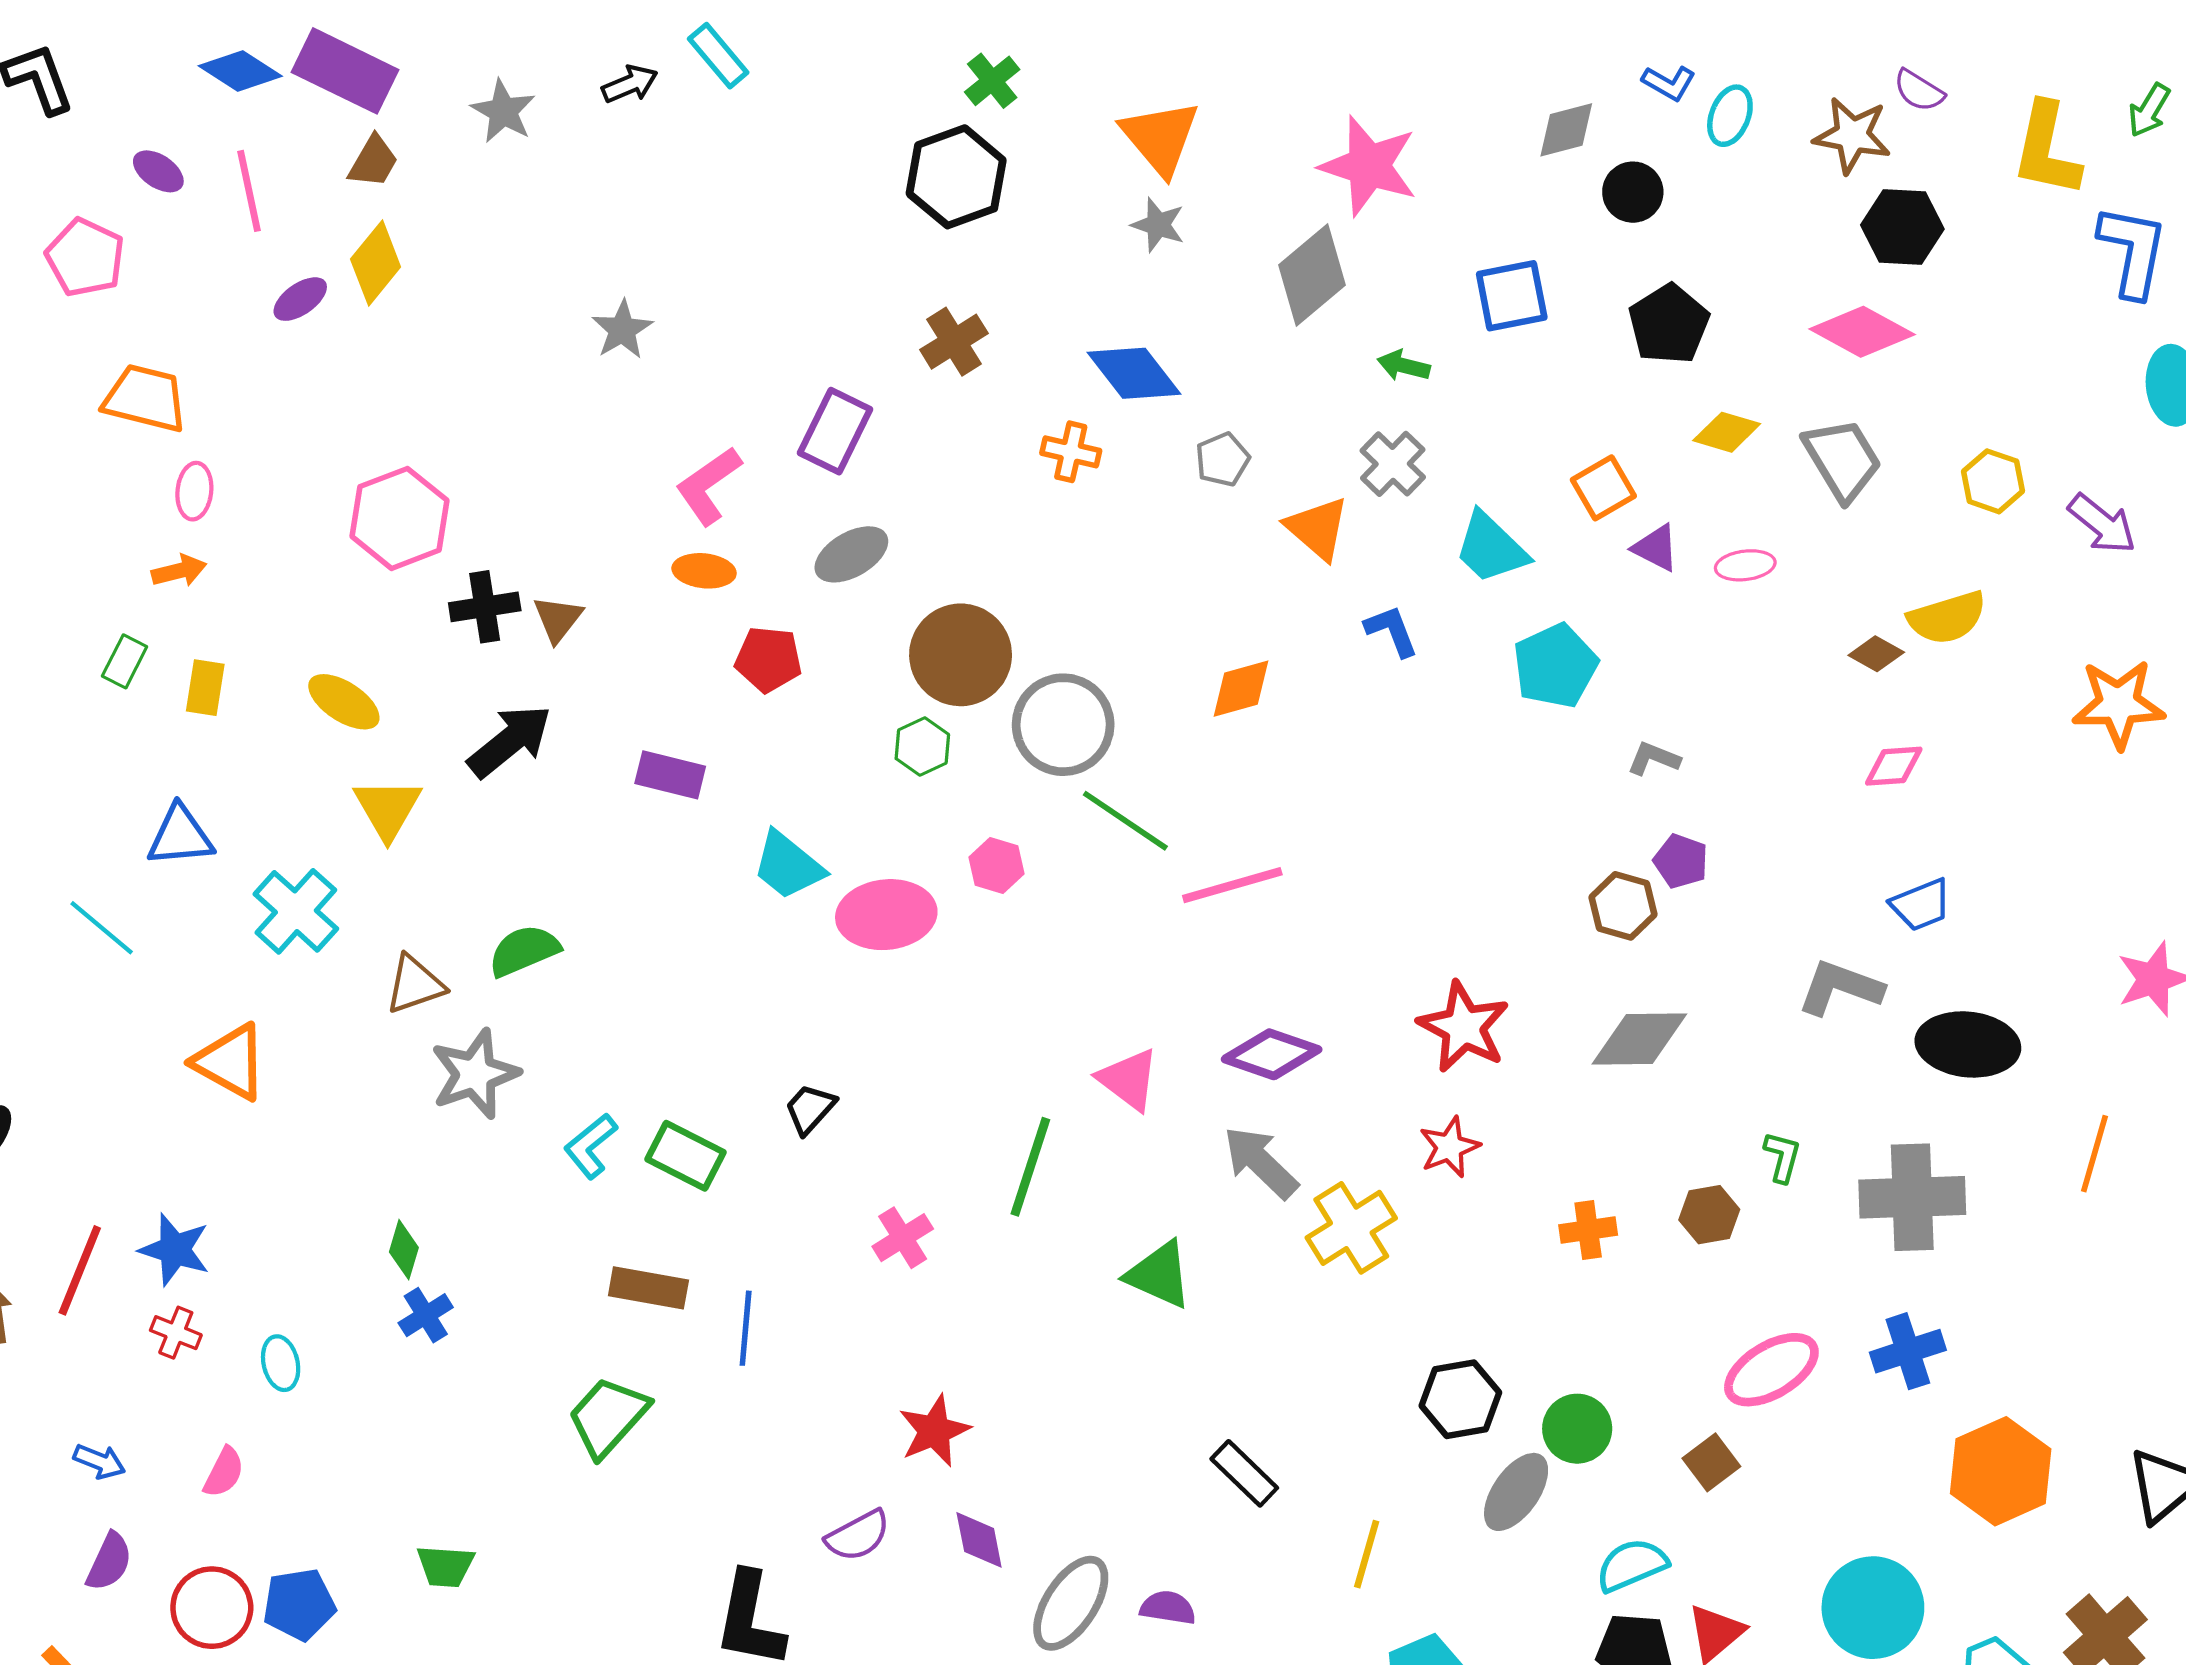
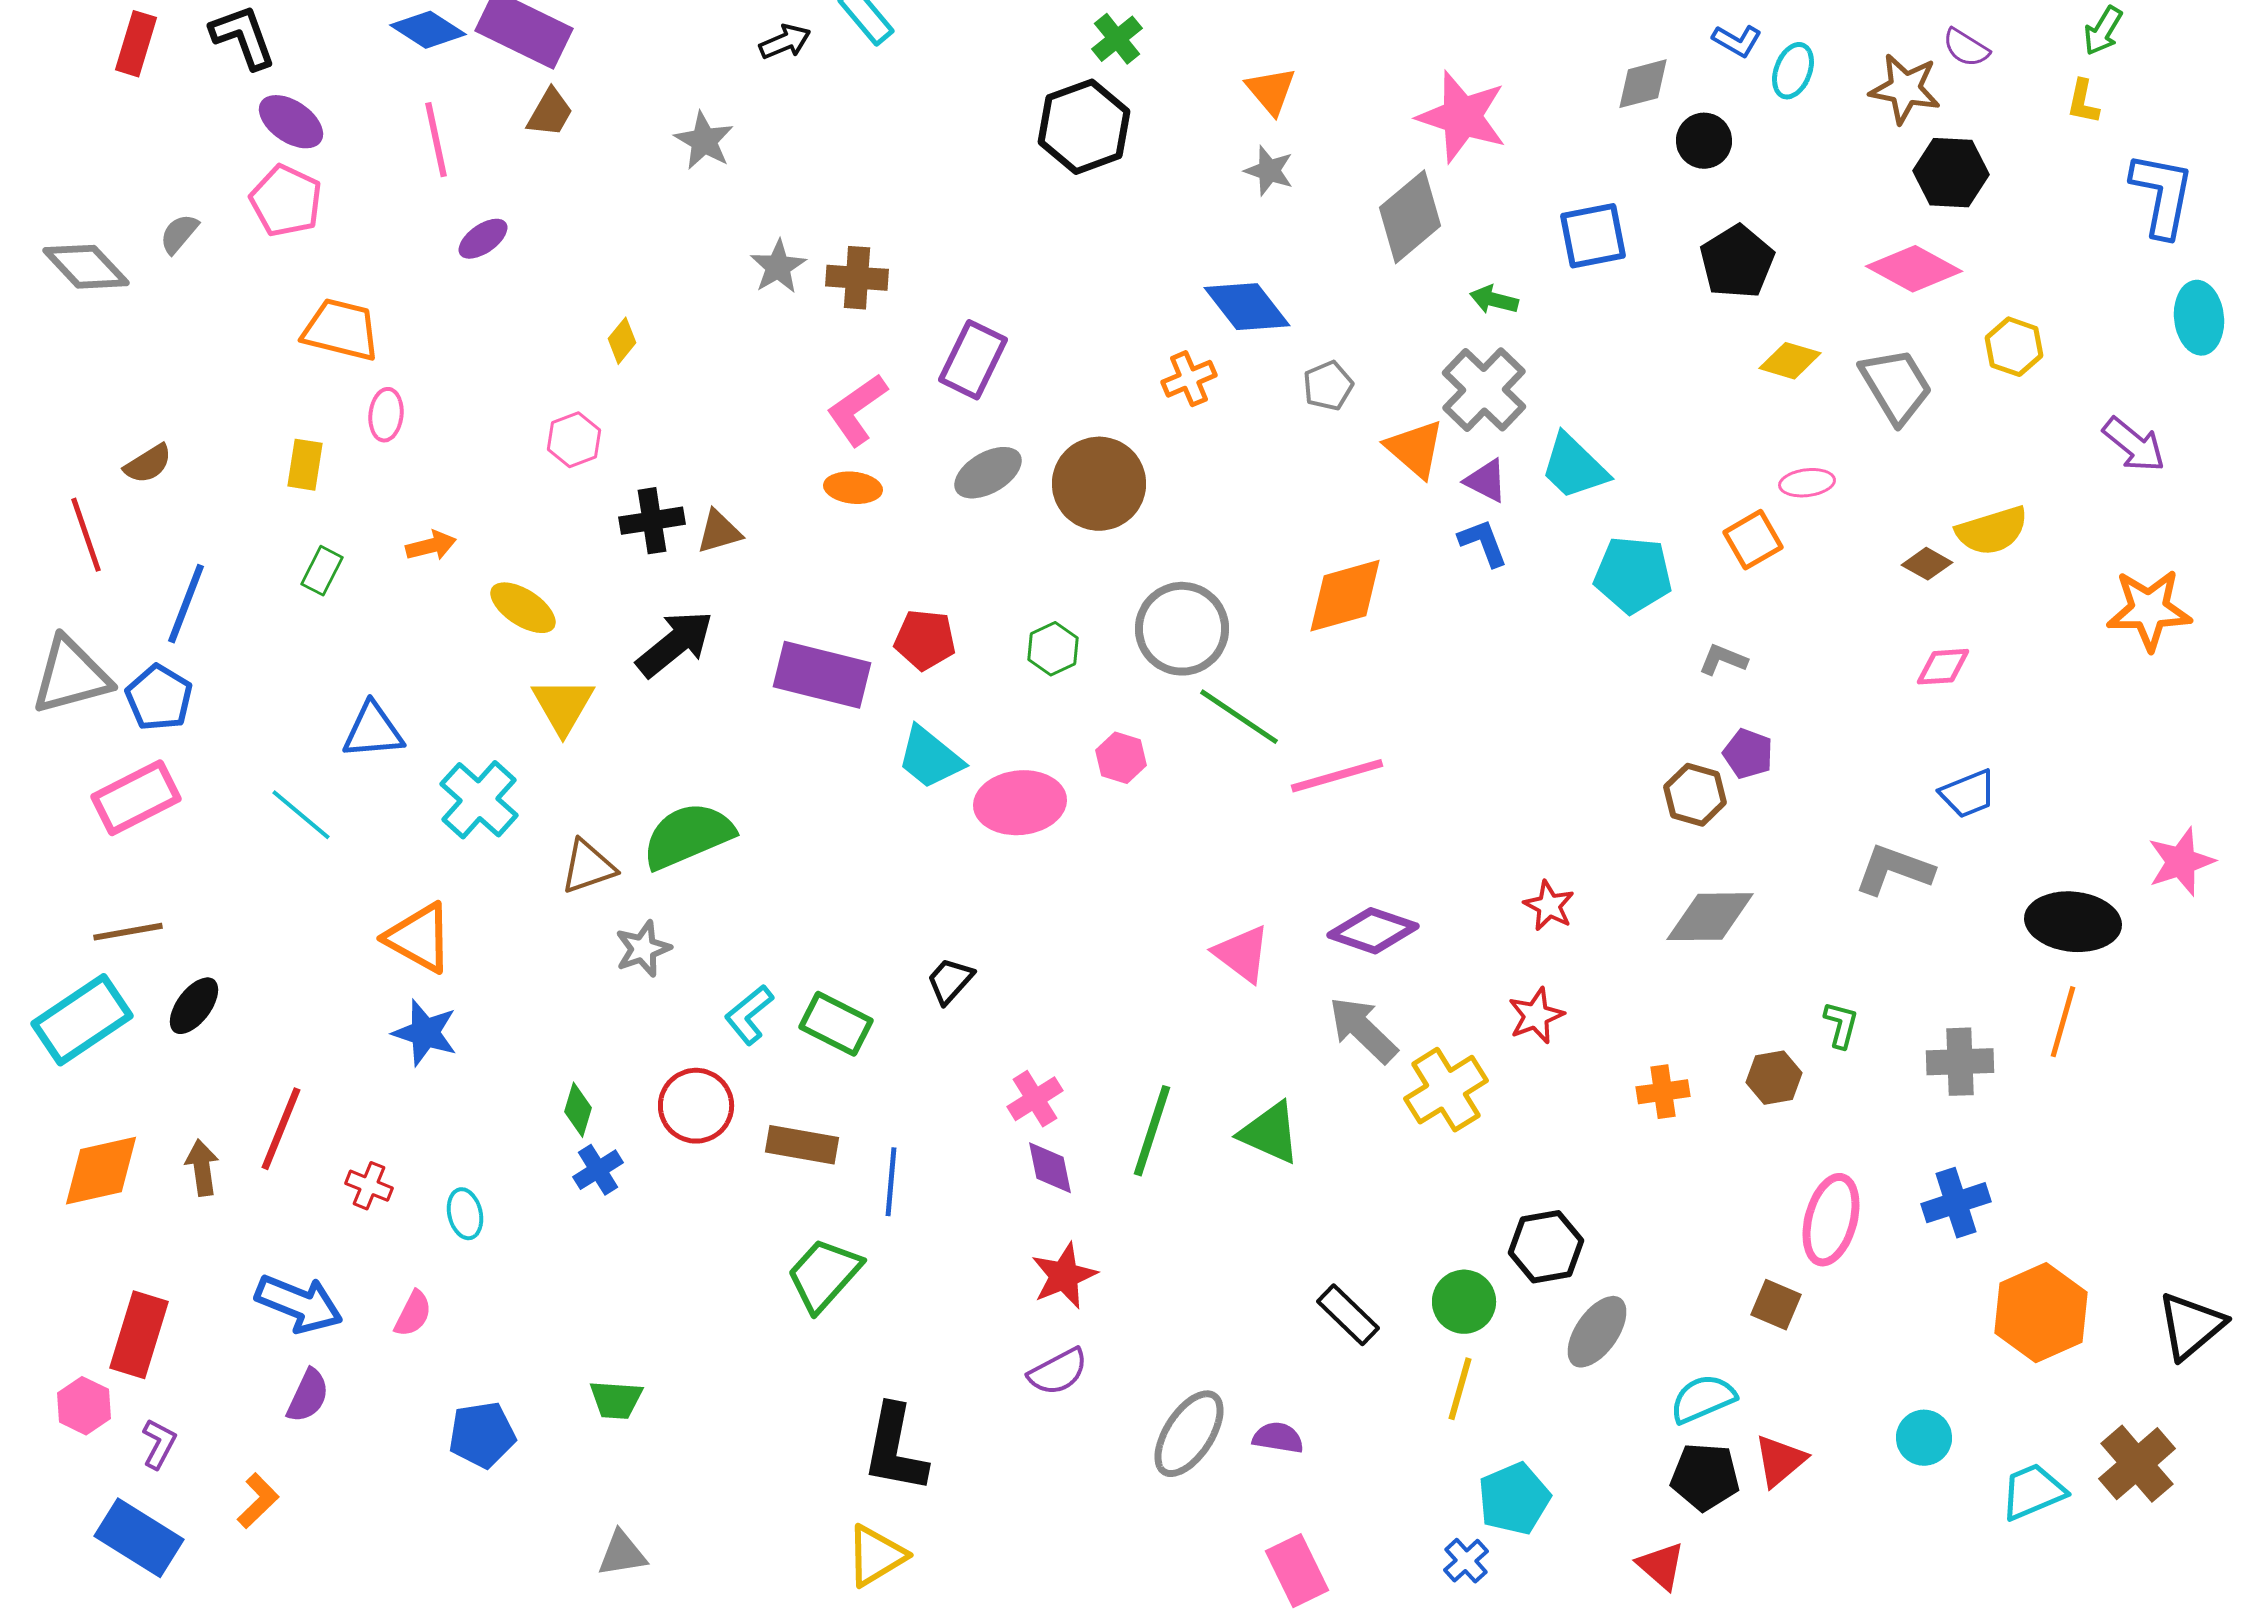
green arrow: (2149, 110) -> (2103, 31), moved
gray star: (503, 111) -> (704, 141), moved
orange triangle: (1160, 138) -> (1271, 91), size x0.7
yellow L-shape: (2046, 150) -> (2083, 102), size x0.5
purple ellipse: (158, 171) -> (291, 122), moved, size x1.4
yellow diamond: (376, 263) -> (622, 341), moved, size x0.6
brown cross: (954, 342) -> (857, 278), moved, turned 36
orange cross: (1071, 452) -> (1189, 379), turned -36
gray cross: (1393, 464) -> (1484, 390), size x1.4
yellow hexagon: (1993, 481) -> (2014, 347), moved
orange square: (1603, 488) -> (1753, 540), moved
pink hexagon: (400, 518) -> (574, 440), size x0.6
purple triangle: (1656, 548) -> (1486, 481), moved
orange arrow: (179, 571) -> (431, 546), moved
brown triangle: (558, 619) -> (719, 532), turned 36
brown circle: (961, 655) -> (1099, 484), moved
red pentagon: (768, 659) -> (925, 640), moved
cyan pentagon: (1555, 666) -> (1633, 575), turned 30
yellow rectangle: (205, 688) -> (305, 465), moved
orange diamond: (1241, 689) -> (1345, 596), size x1.4
purple rectangle: (670, 775) -> (822, 675), size x1.5
green semicircle: (524, 951) -> (688, 836), size x1.4
red star: (1464, 1027) -> (1549, 906), size x0.6
black ellipse: (1968, 1044) -> (2073, 922), moved
gray star: (475, 1074) -> (643, 949), size x0.7
orange line: (2094, 1154) -> (2063, 1022), moved
green line: (1030, 1167) -> (1152, 1131), moved
gray cross: (1912, 1197) -> (1960, 1062), size x0.7
blue star: (175, 1250) -> (425, 1033), moved
pink ellipse: (1771, 1370) -> (1831, 1220), turned -44
green trapezoid: (608, 1417) -> (824, 1275), moved
green circle: (1577, 1429) -> (1464, 1302), moved
blue arrow: (99, 1461) -> (299, 1304), size x1.8
brown square: (1711, 1462) -> (1776, 1305), turned -30
purple semicircle: (858, 1536) -> (1058, 1372), moved
purple diamond: (979, 1540) -> (1050, 1168), moved
red circle: (212, 1608) -> (696, 1106), moved
cyan circle: (1873, 1608) -> (1924, 1438), size x0.6

